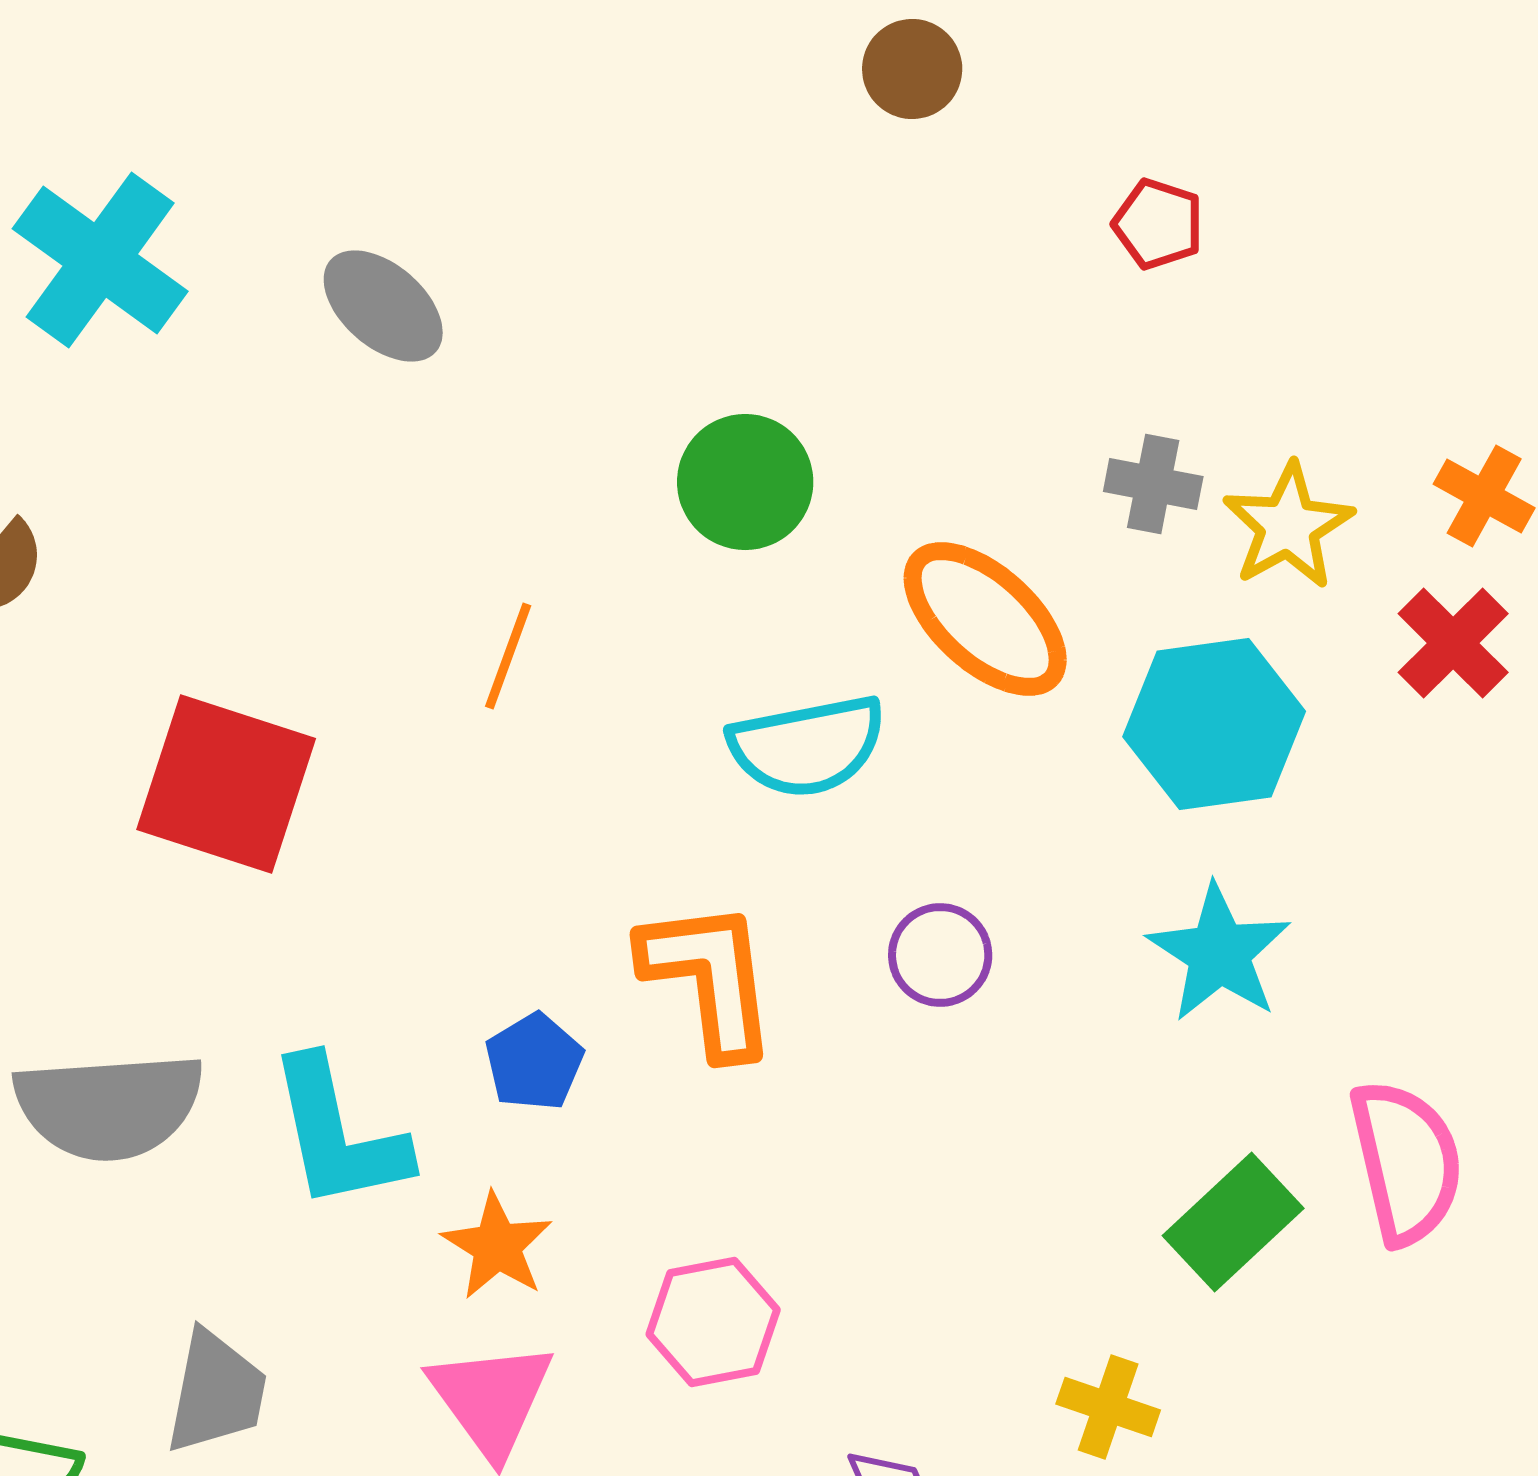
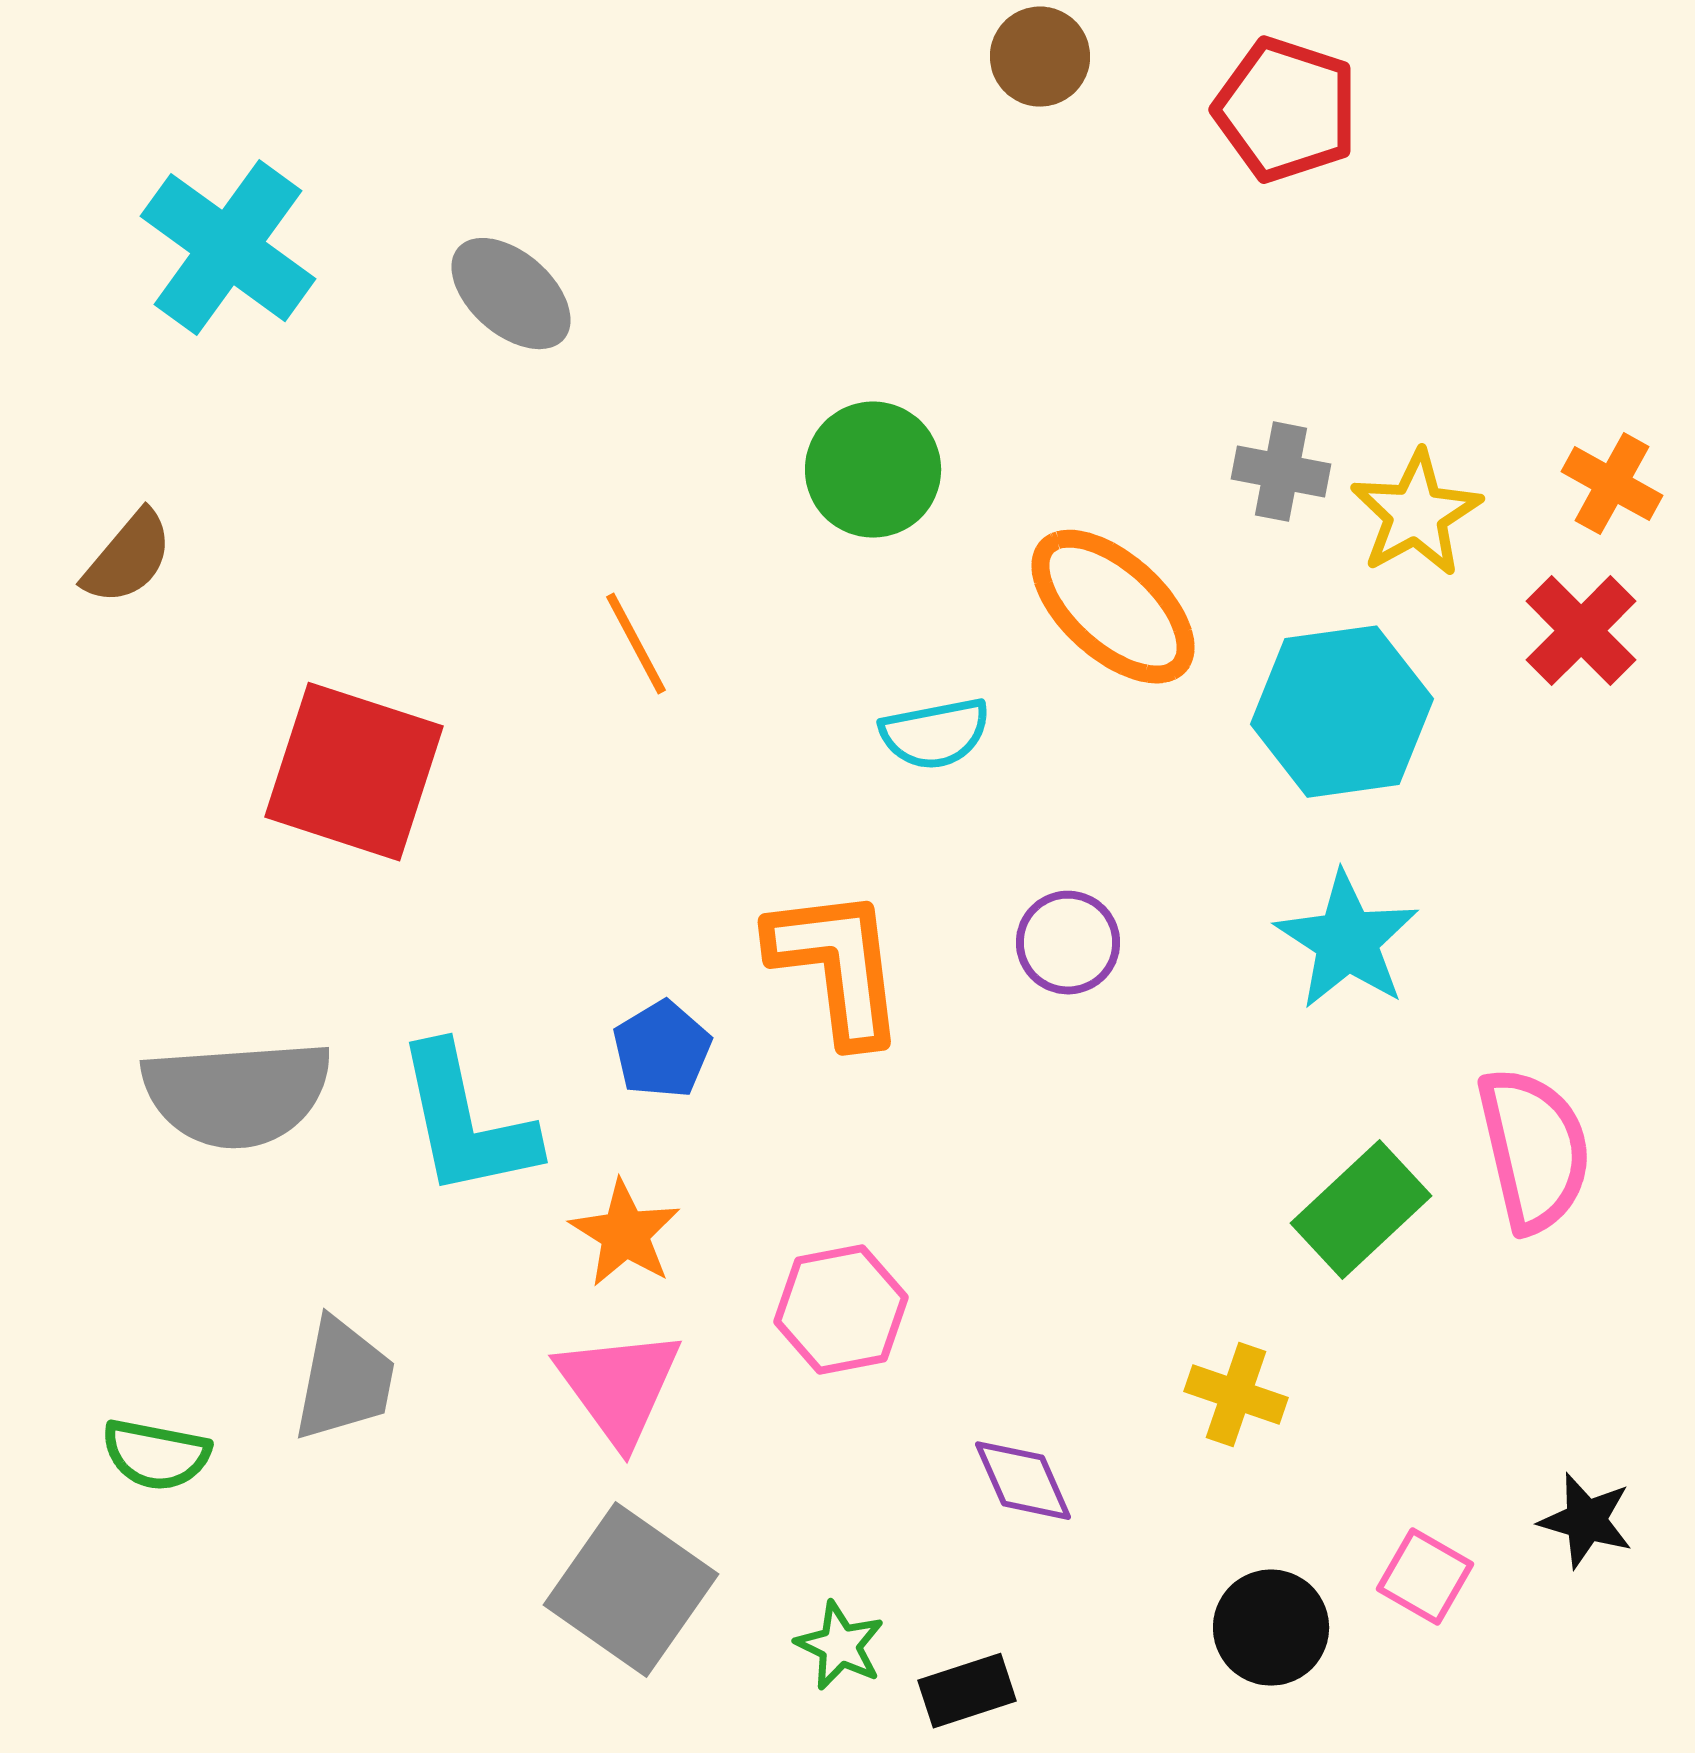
red pentagon: (1158, 224) -> (1286, 110), moved, size x1.6
orange line: (508, 656) -> (636, 644), turned -48
cyan semicircle: (807, 746) -> (935, 734), size x0.7

